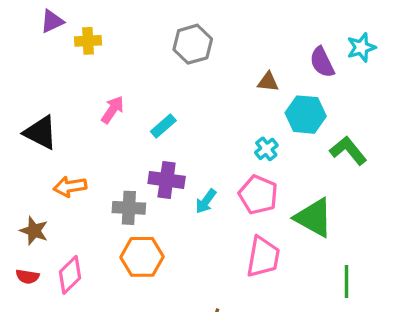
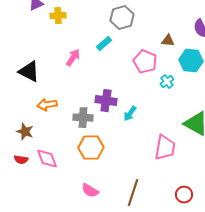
cyan rectangle: (163, 126) -> (104, 44), moved
pink pentagon: (258, 195) -> (145, 62), moved
pink diamond: (70, 275) -> (47, 159), turned -65

